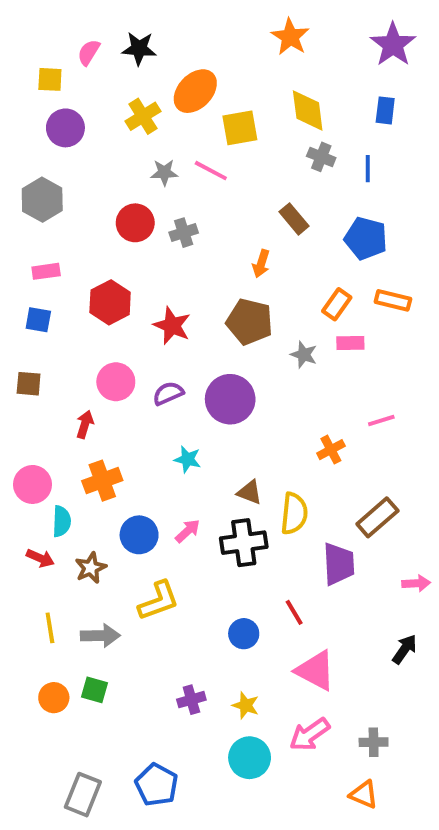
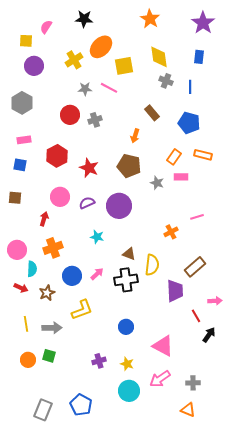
black star: (139, 48) -> (84, 19), moved
red line: (294, 612) -> (196, 316), moved

